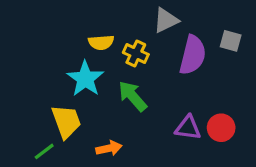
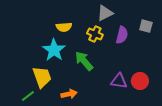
yellow cross: (136, 53) -> (95, 34), moved
purple semicircle: (193, 55) -> (122, 35), size x0.7

